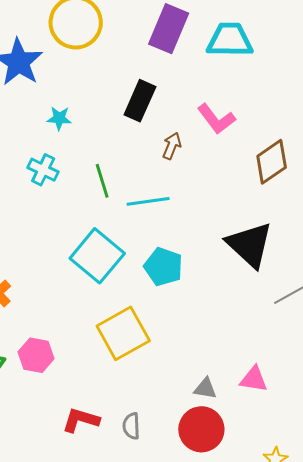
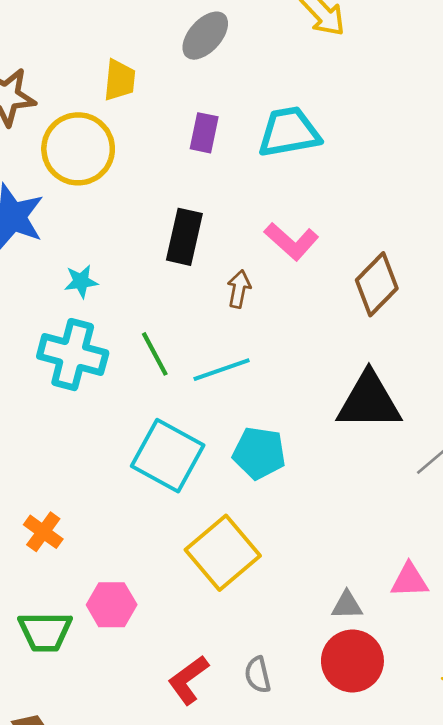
purple rectangle: (169, 29) -> (204, 133), size x0.6
cyan cross: (43, 170) -> (73, 355), size x1.6
black triangle: (250, 245) -> (369, 401), turned -32
red L-shape: (81, 420) -> (188, 680), turned -42

